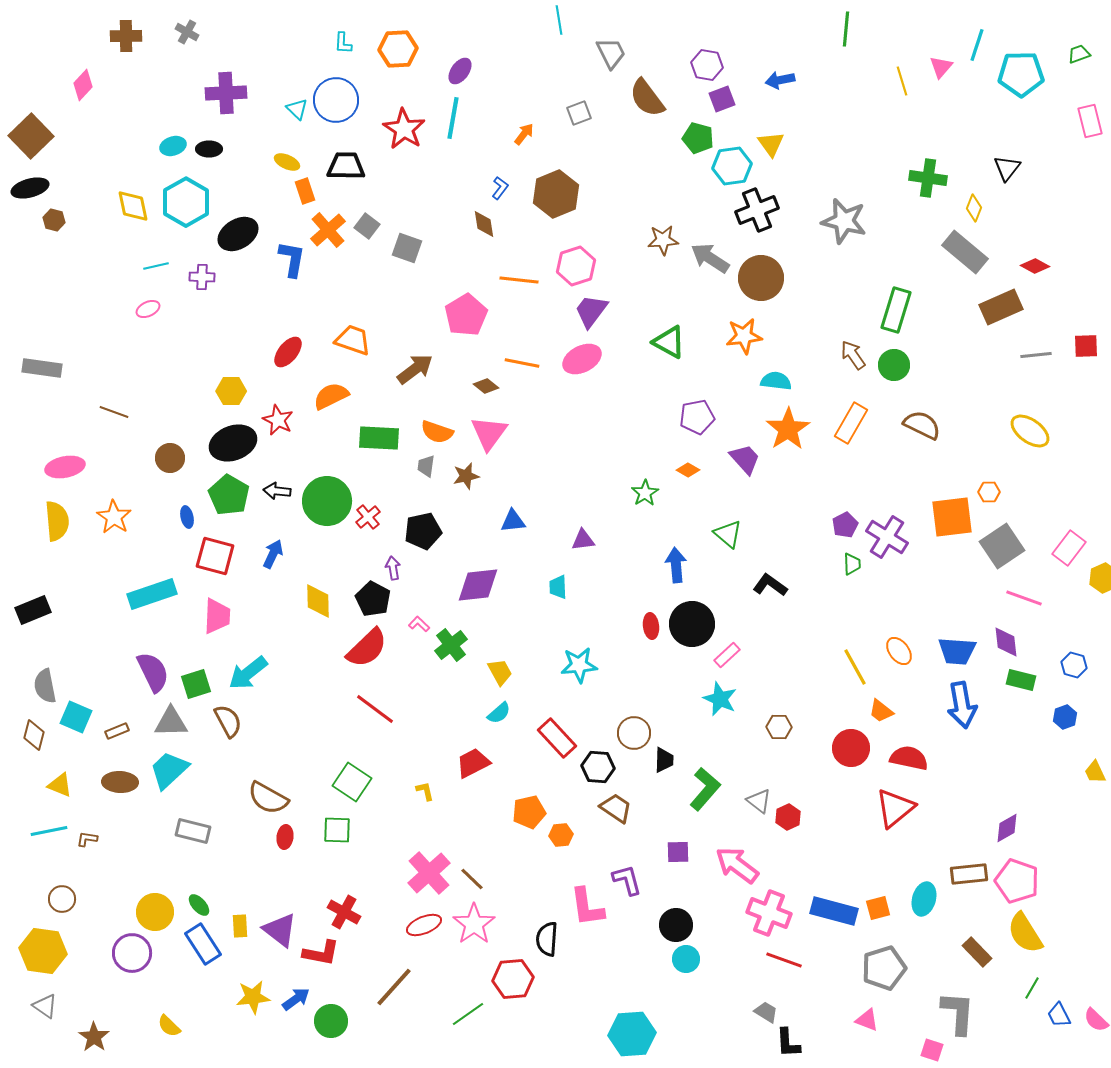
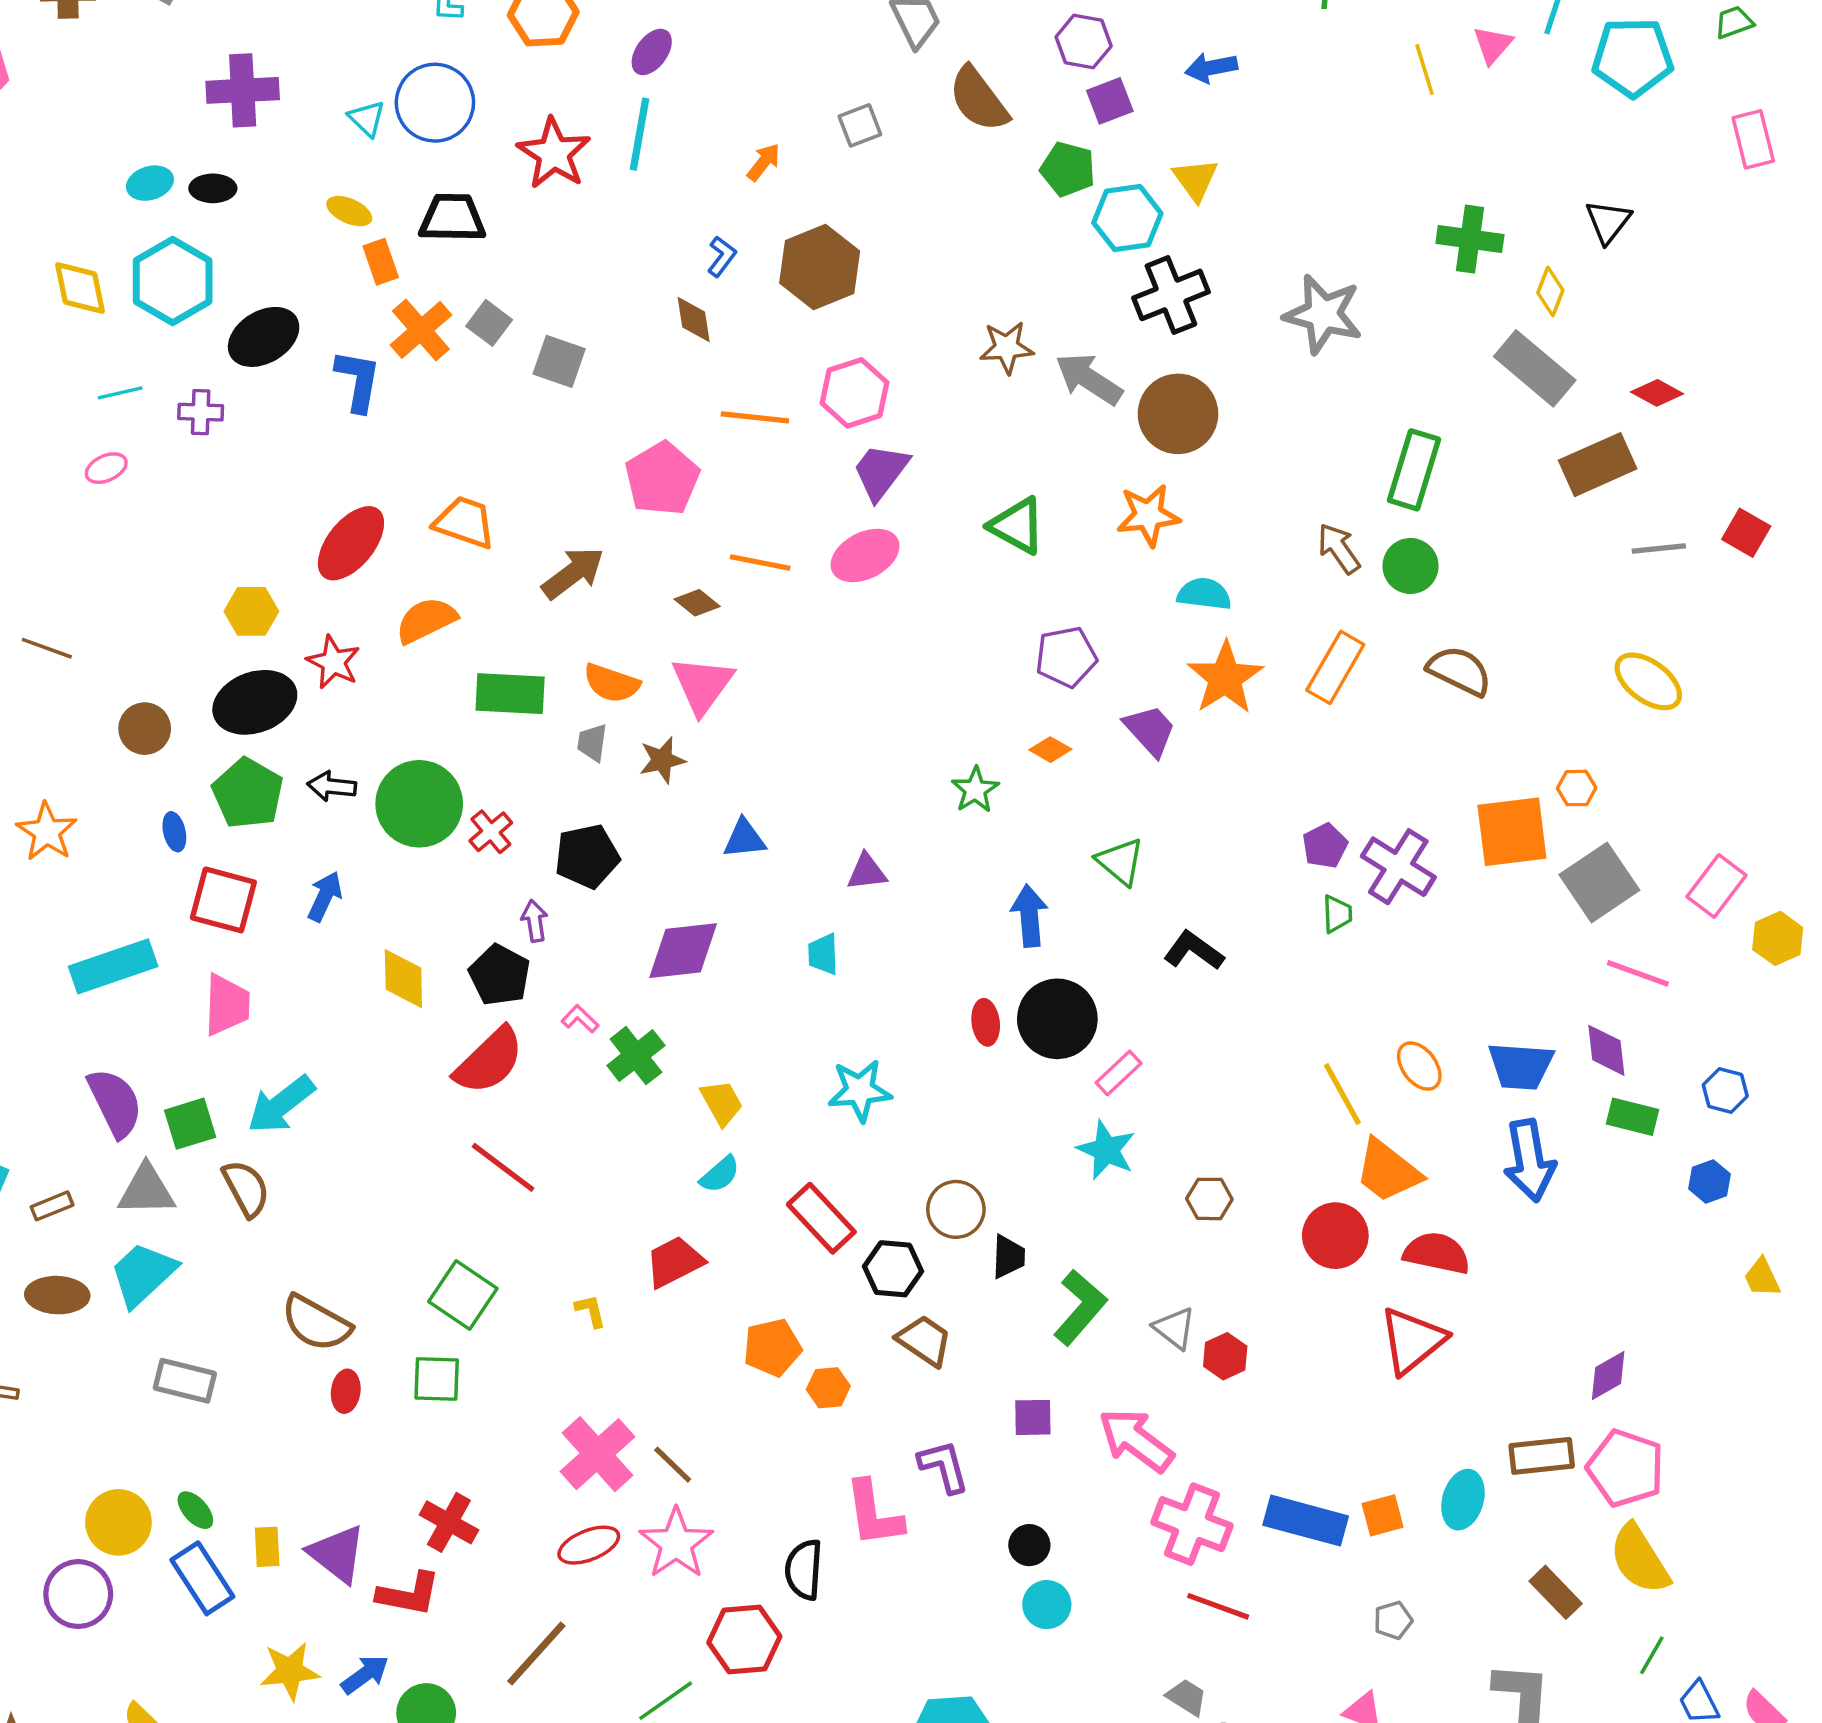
red square: (1086, 346) -> (1746, 533), turned 32
red ellipse: (288, 352) -> (351, 543), size x1.4
orange trapezoid: (881, 711) -> (1388, 1171), size x1.6
black circle: (676, 925) -> (1029, 1545), size x0.7
gray pentagon: (884, 968) -> (1393, 1620), size x0.5

